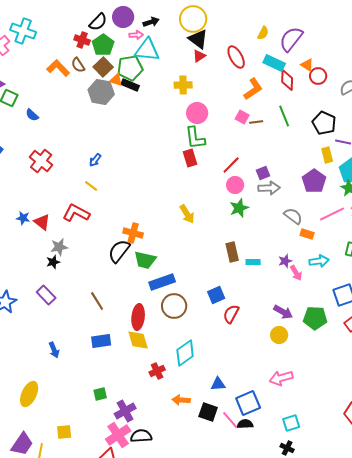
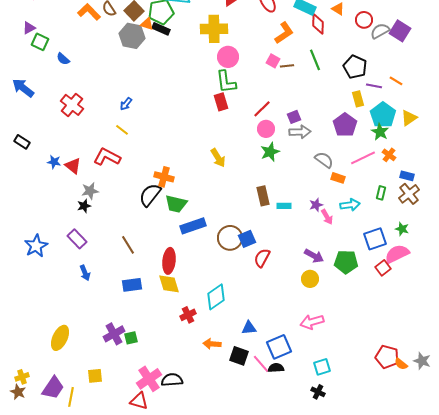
red circle: (318, 76) -> (364, 20), moved
yellow cross: (183, 85) -> (214, 29), size x1.5
brown circle: (174, 306) -> (230, 238), moved
blue arrow: (54, 350) -> (85, 273), moved
purple cross: (125, 411) -> (114, 334), moved

